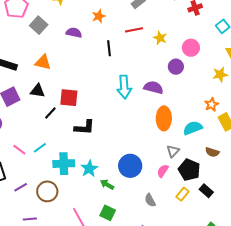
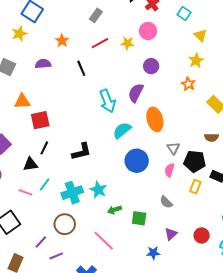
pink circle: (191, 48) -> (148, 31), moved
purple semicircle: (153, 87) -> (136, 93), turned -60
black triangle: (38, 91) -> (30, 164), moved
red square: (69, 98) -> (40, 120), moved
orange star: (211, 105) -> (188, 84), moved
cyan semicircle: (193, 128) -> (122, 130), moved
blue circle: (130, 166) -> (137, 161), moved
green arrow: (107, 184) -> (114, 210), moved, turned -32
purple line: (21, 187) -> (41, 242), moved
green square: (108, 213) -> (139, 218), moved

